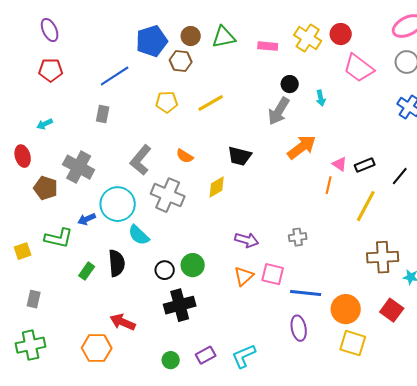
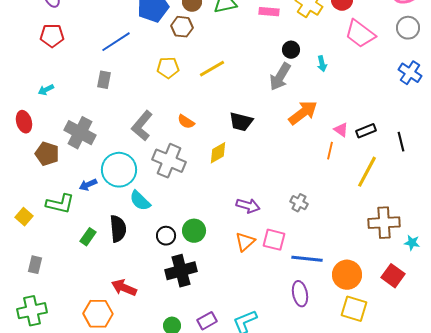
black line: (400, 176) -> (401, 142), turned -54
gray cross: (298, 237) -> (299, 203), turned 36
yellow square: (23, 251) -> (24, 217), turned -30

